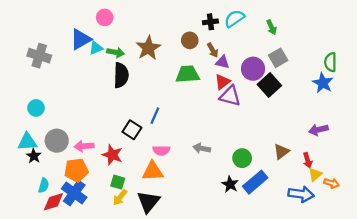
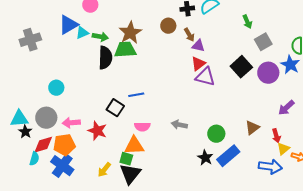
green arrow: (272, 27) -> (247, 22), moved
gray cross: (39, 56) -> (30, 40), turned -35
gray square: (278, 58) -> (263, 42), moved
purple circle: (253, 69) -> (268, 73), moved
green trapezoid: (188, 74) -> (125, 50), moved
cyan circle: (36, 108) -> (56, 88), moved
blue line: (155, 116) -> (136, 95), turned 56
purple arrow: (318, 130) -> (286, 108), turned -30
green square: (118, 182) -> (126, 159), moved
red diamond: (53, 202) -> (43, 145), moved

